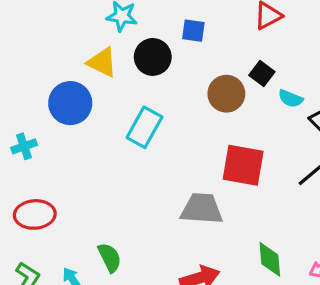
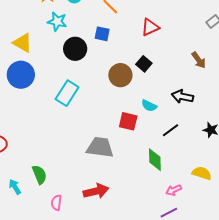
yellow triangle: (102, 62) -> (23, 43), moved
cyan semicircle: (291, 99) -> (149, 106), moved
red square: (243, 165) -> (128, 121), size x0.7
green diamond: (270, 259) -> (155, 160), moved

